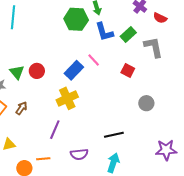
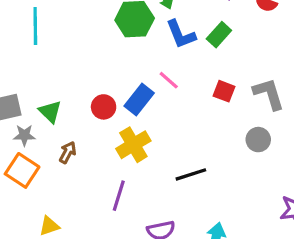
gray L-shape: (153, 47) -> (269, 94), moved
red circle: (37, 71) -> (104, 107), moved
brown arrow: (21, 108) -> (68, 152), moved
black line: (114, 135) -> (191, 174), moved

